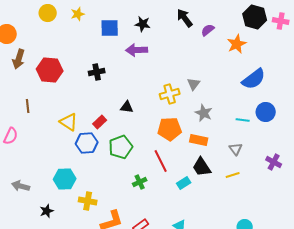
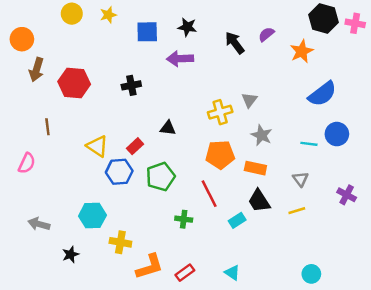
black arrow: (185, 18) -> (235, 43), moved
green cross: (140, 182) -> (184, 219), turned 32

